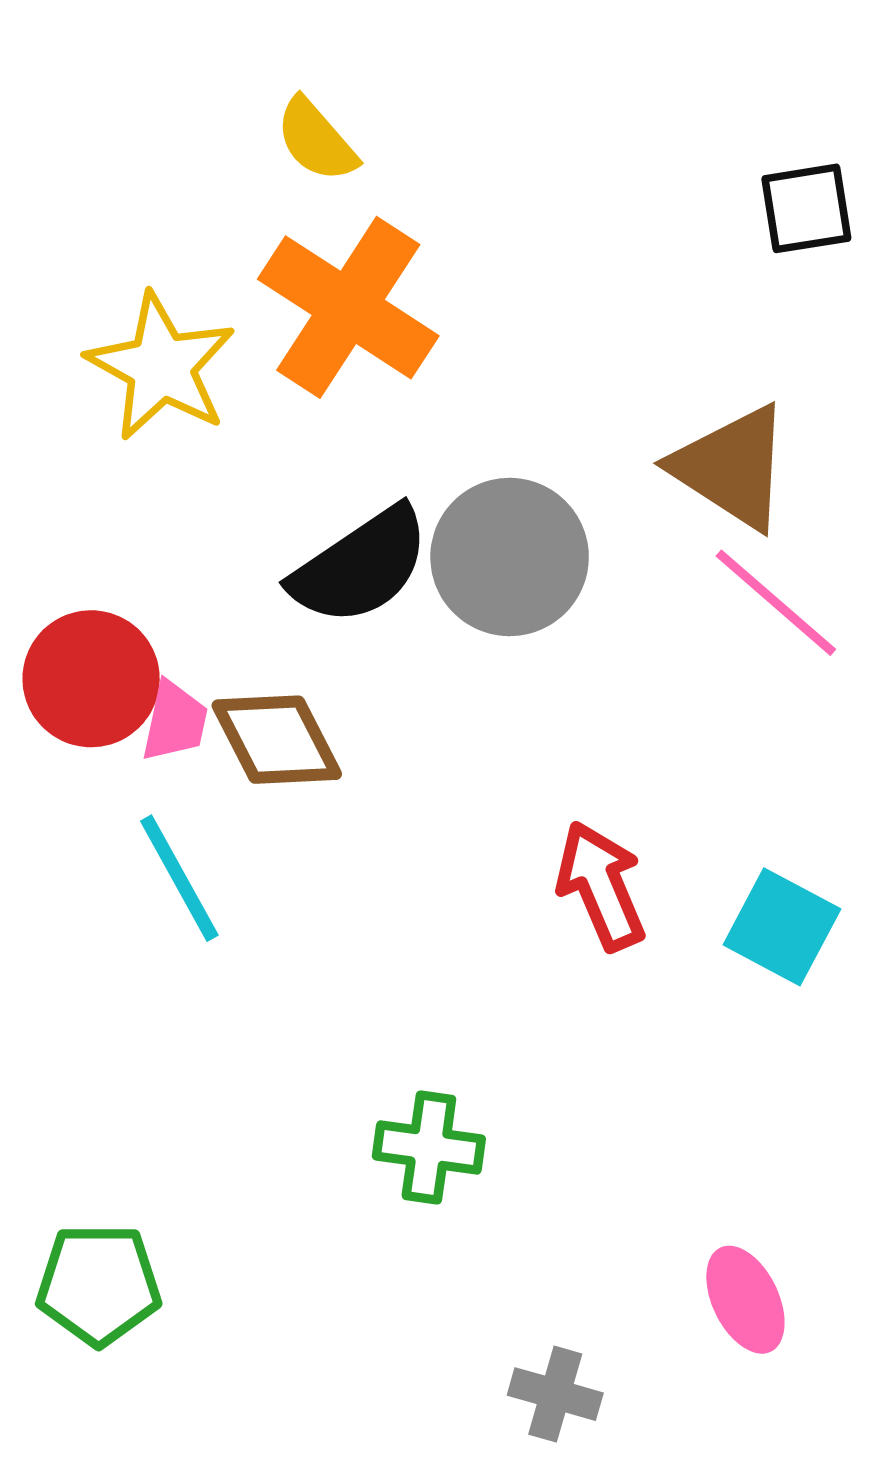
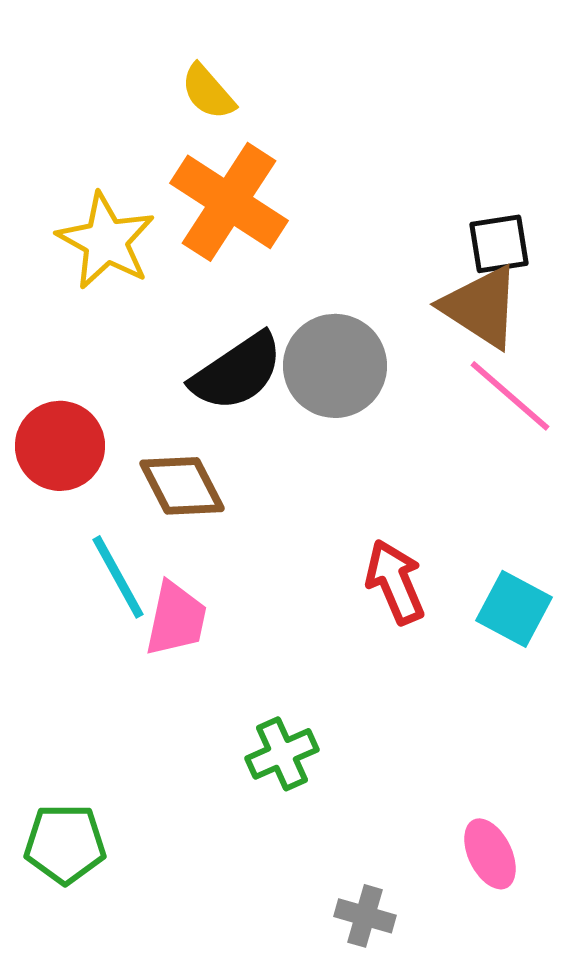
black square: (806, 208) -> (499, 244), moved
pink trapezoid: (175, 721) -> (176, 619), moved, size x1.4
green cross: (429, 1148) -> (282, 754), turned -32

